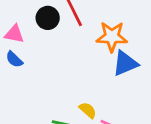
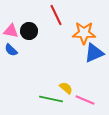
black circle: (48, 18) -> (29, 31), moved

